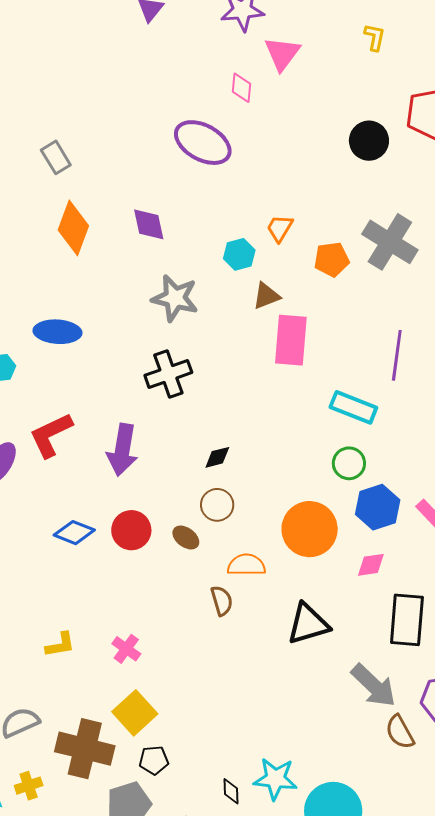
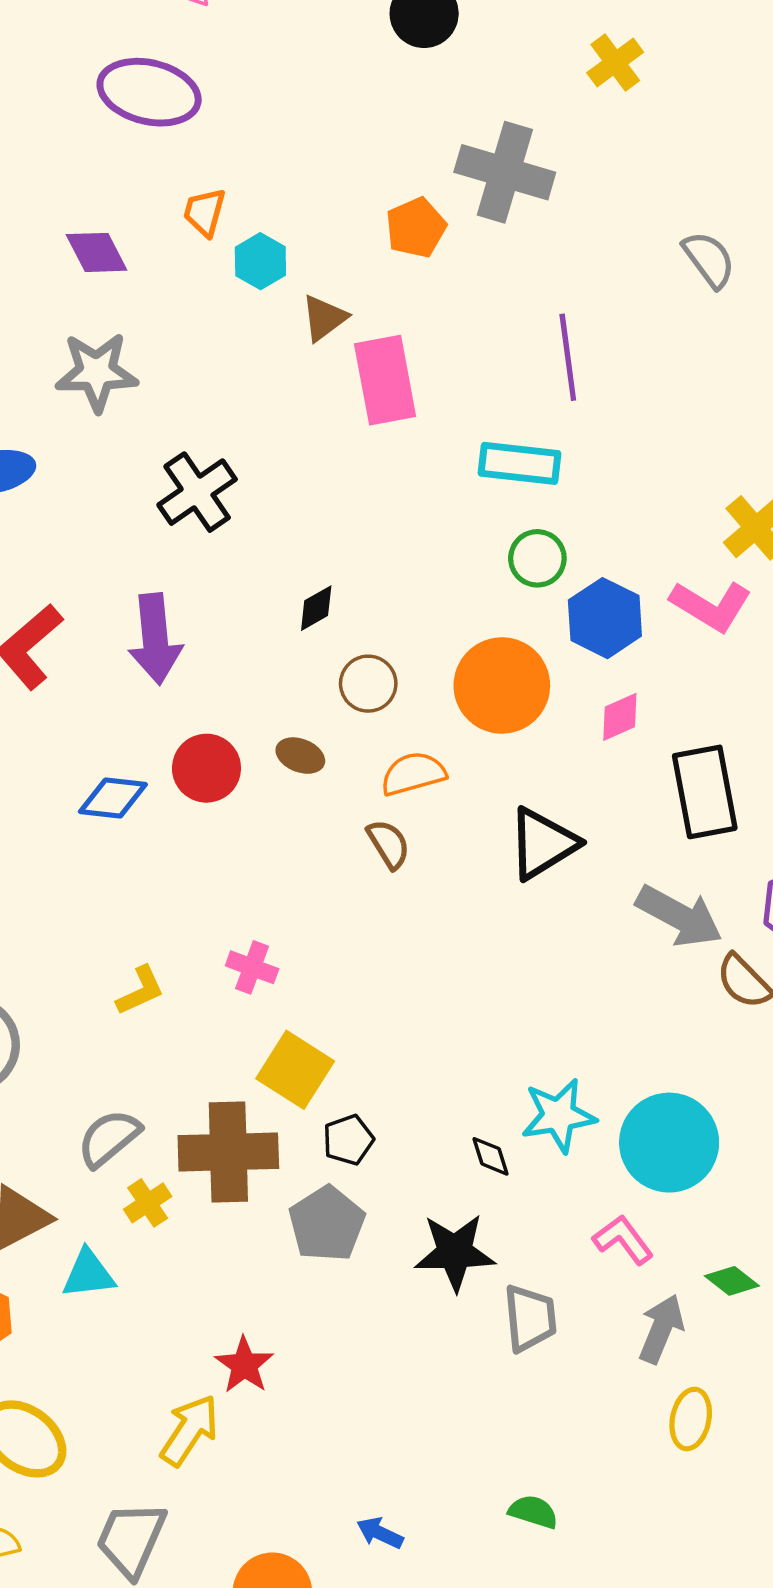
orange trapezoid: (280, 228) -> (205, 212), moved
gray star: (175, 298) -> (97, 372), moved
brown circle: (217, 505) -> (368, 684), moved
yellow cross: (29, 786) -> (148, 1203), moved

